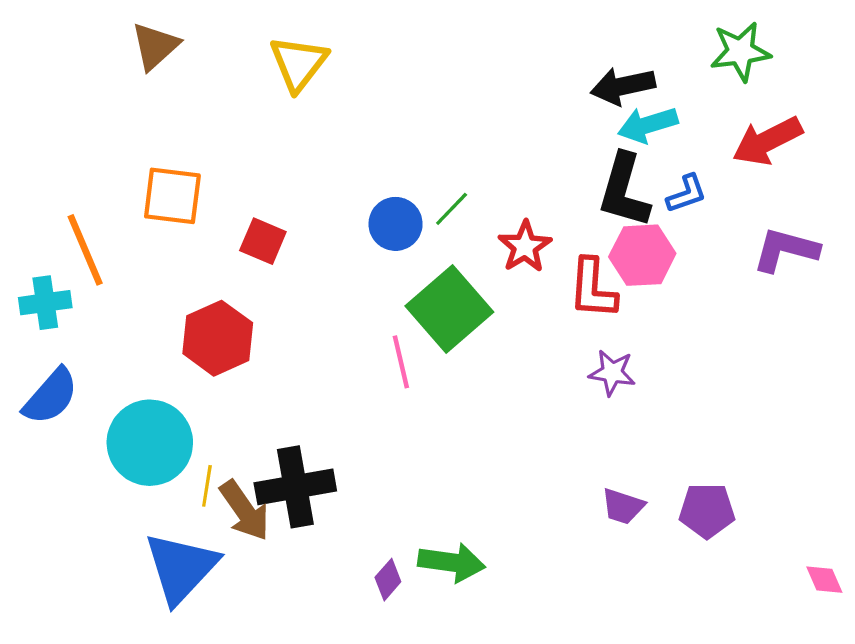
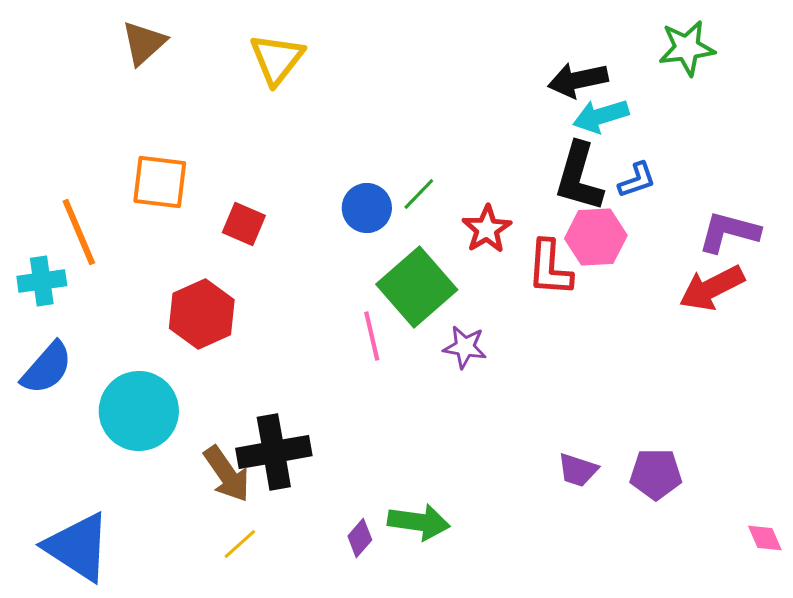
red arrow: (767, 141) -> (712, 288), moved
purple star: (612, 373) -> (465, 347), moved
yellow line: (207, 486) -> (240, 544), moved, turned 39
blue triangle: (181, 568) -> (78, 547), moved, turned -40

